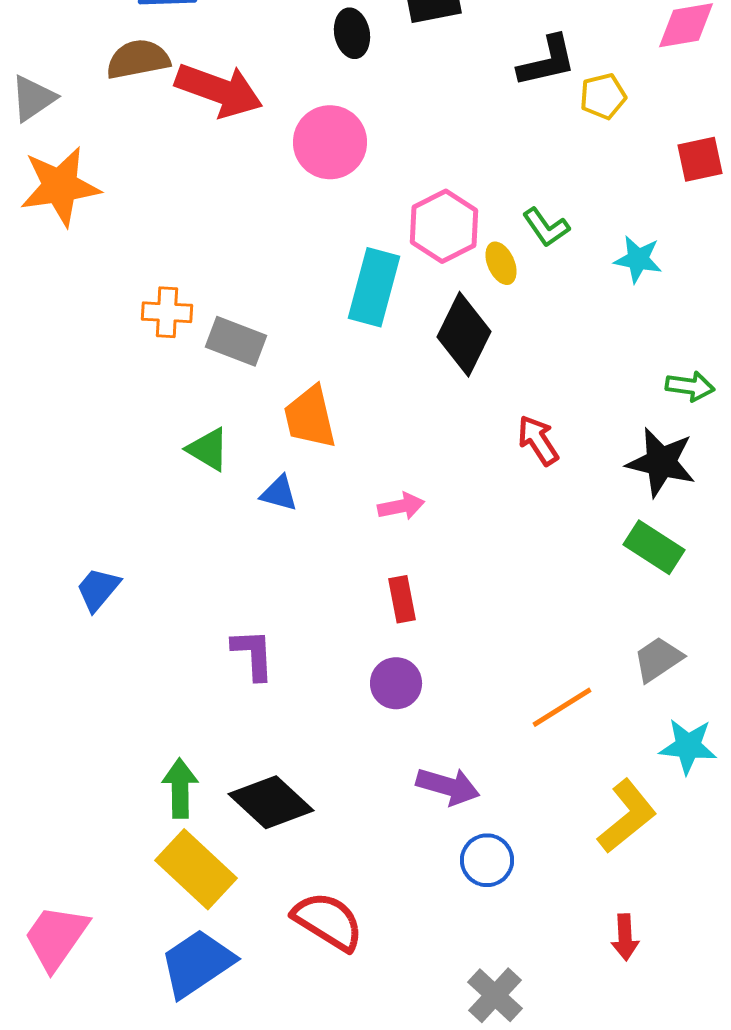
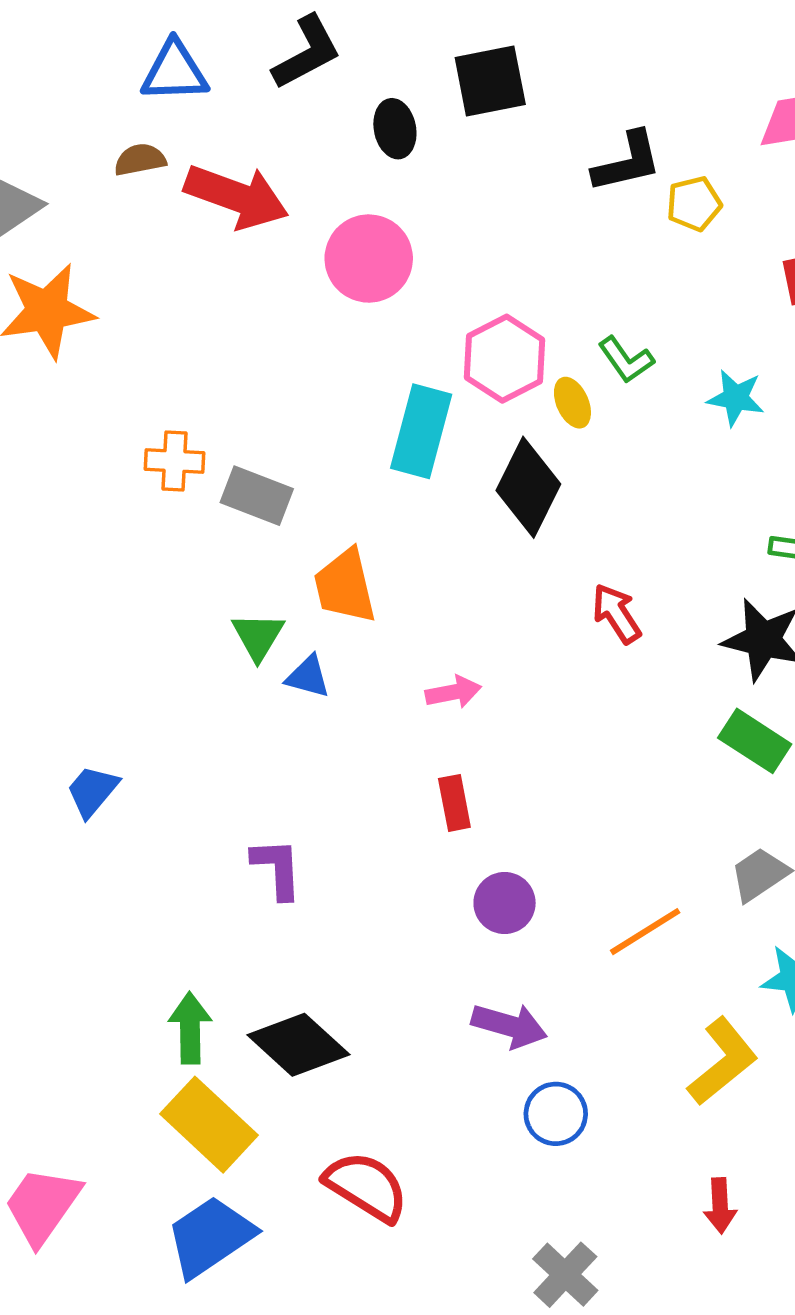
brown semicircle: (138, 59) -> (140, 160), size x0.7
green triangle: (208, 449) -> (258, 636), moved, turned 30
purple circle: (396, 683) -> (505, 903), moved

